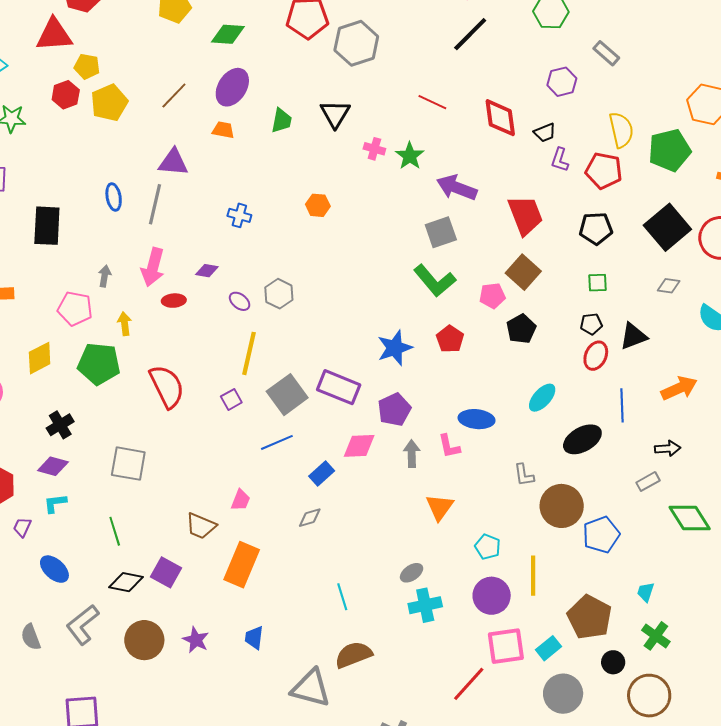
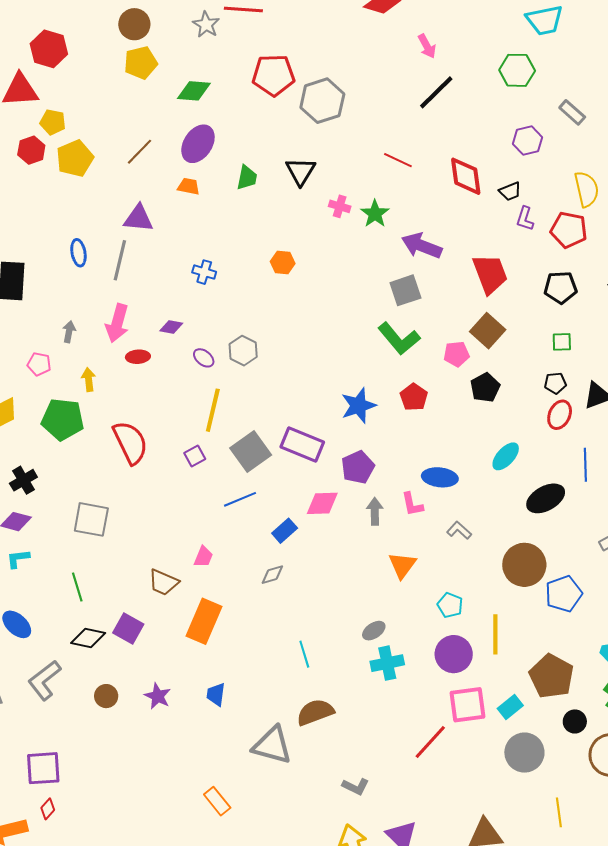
pink pentagon: (75, 309) -> (39, 364), size x0.7
gray L-shape: (524, 475) -> (459, 530), moved, turned 140
brown circle: (144, 640) -> (106, 696), size x0.6

